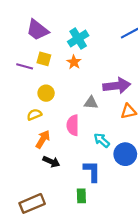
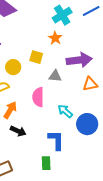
cyan cross: (78, 39) -> (62, 15), moved
yellow square: (44, 59) -> (36, 57), moved
orange star: (74, 62) -> (55, 38), moved

